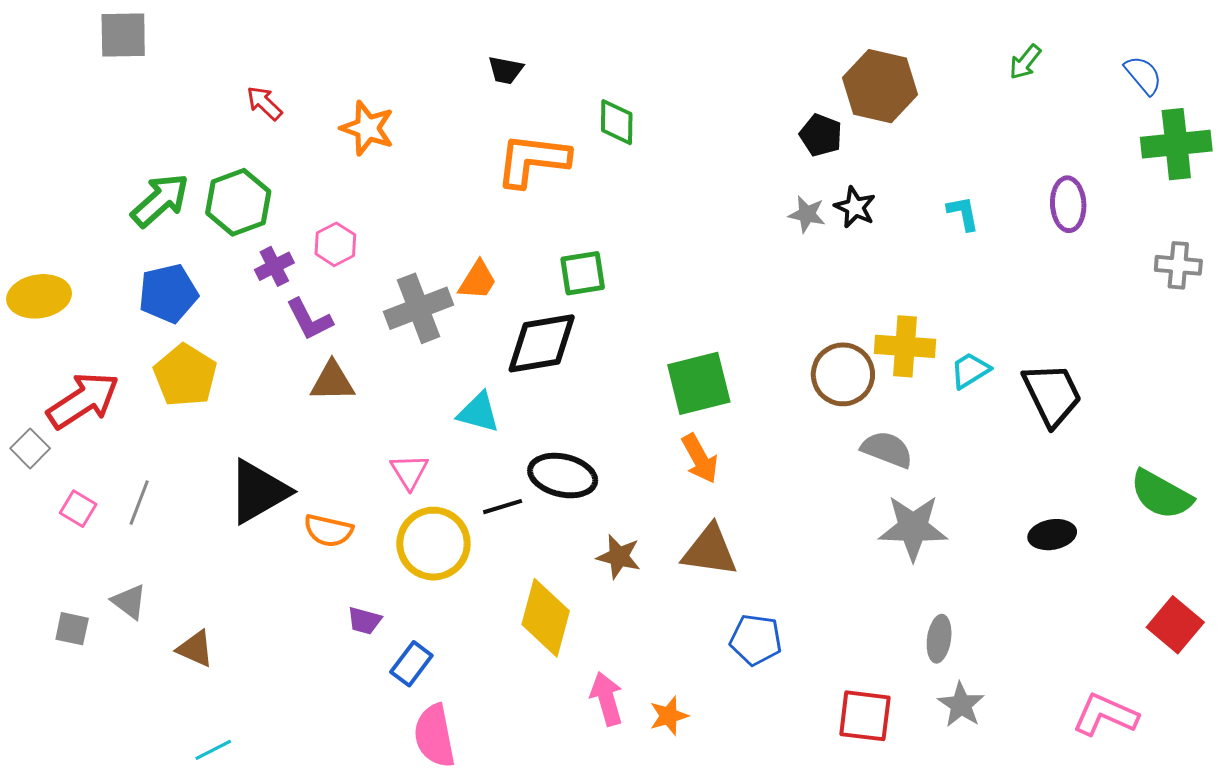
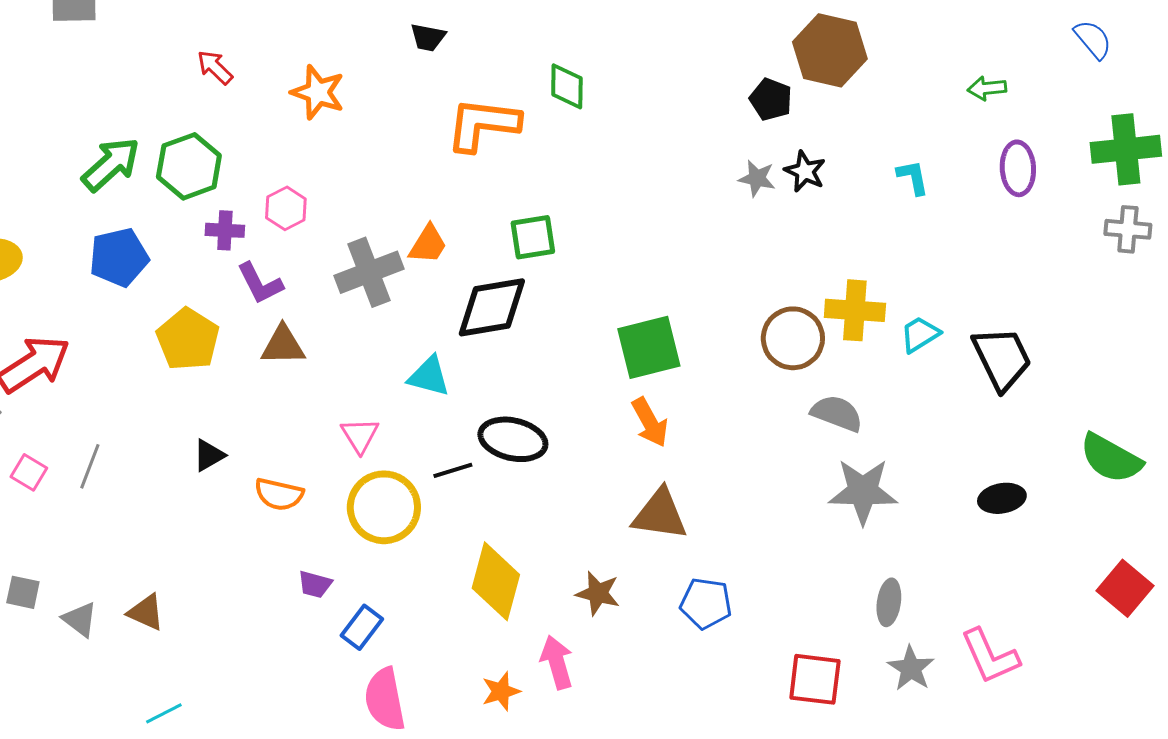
green arrow: (1025, 62) -> (987, 88), moved, turned 45
black trapezoid: (506, 70) -> (428, 37), moved
green cross: (1176, 144) -> (1126, 149), moved
purple cross: (274, 266) -> (225, 230), turned 30
yellow pentagon: (185, 375) -> (188, 339), moved
black triangle: (258, 492) -> (209, 455), size x0.5
brown star: (619, 557) -> (598, 593), moved
gray triangle: (129, 602) -> (80, 619), moved
pink L-shape: (1105, 715) -> (990, 656), moved, turned -138
orange star: (669, 716) -> (501, 691), moved

